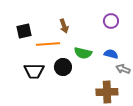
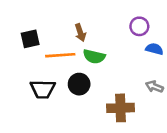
green semicircle: (83, 53) -> (94, 56), moved
blue semicircle: (111, 54) -> (154, 49), moved
brown cross: (107, 92) -> (121, 108), moved

